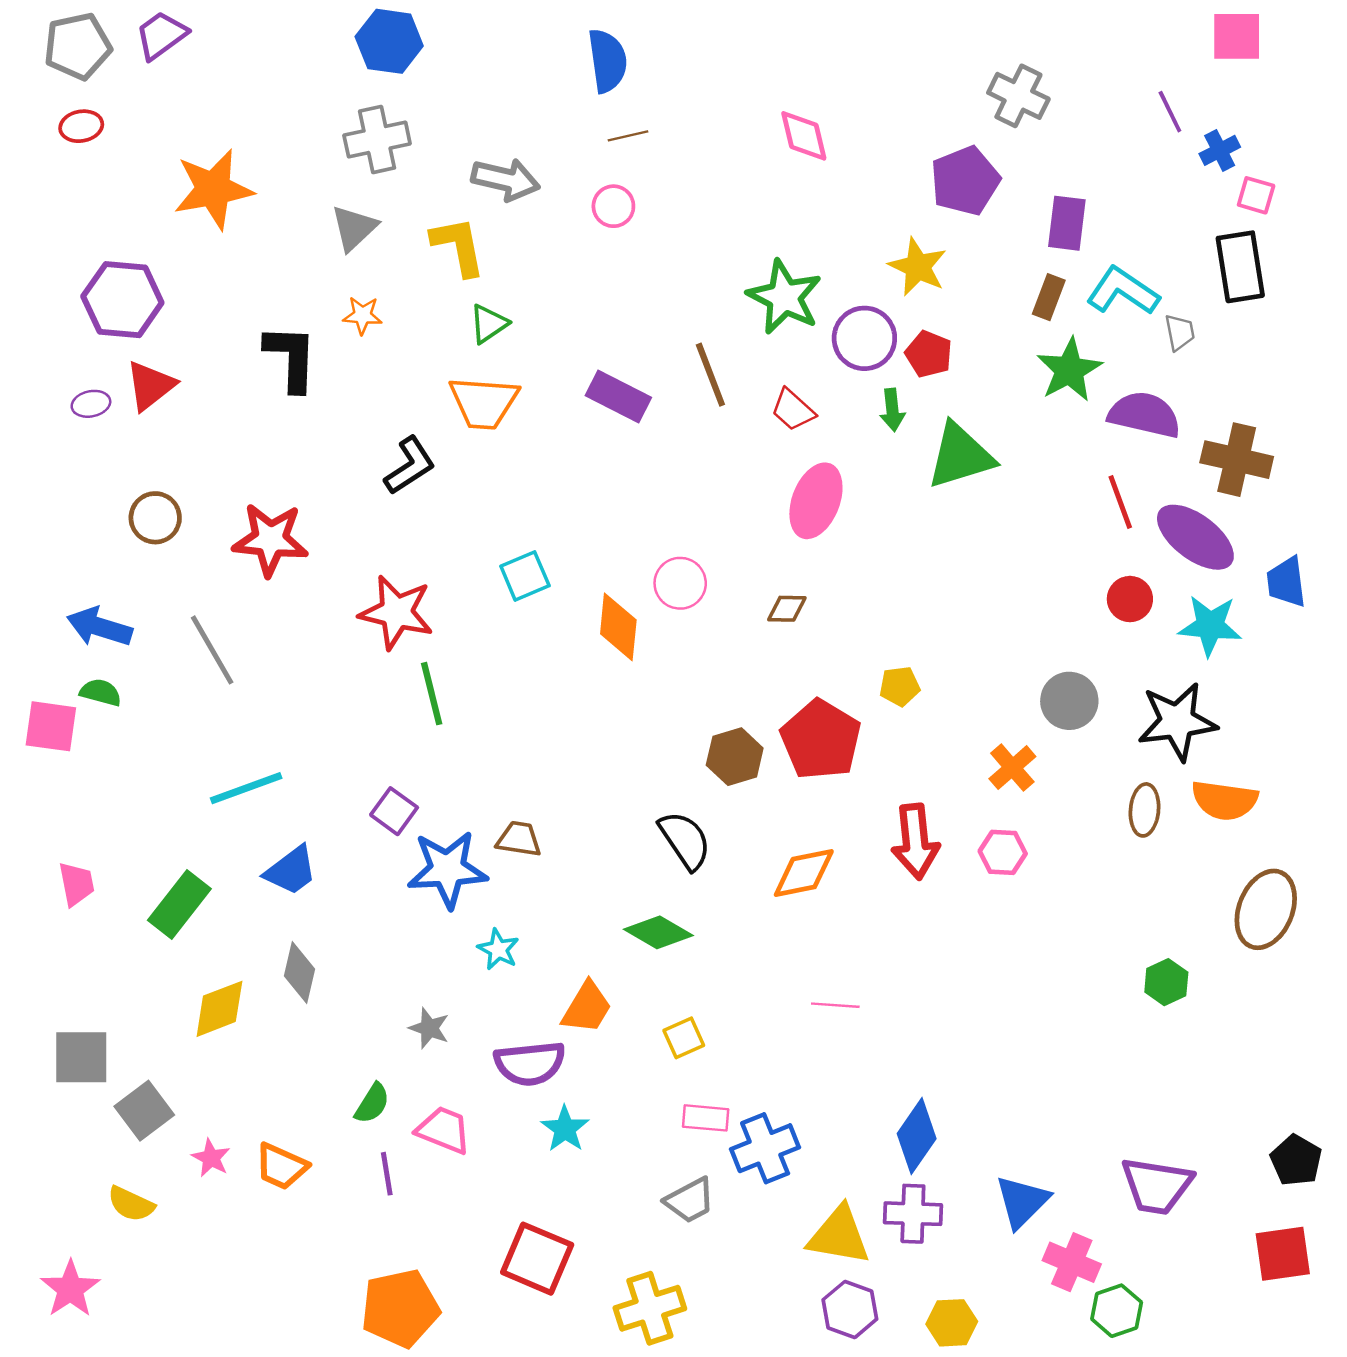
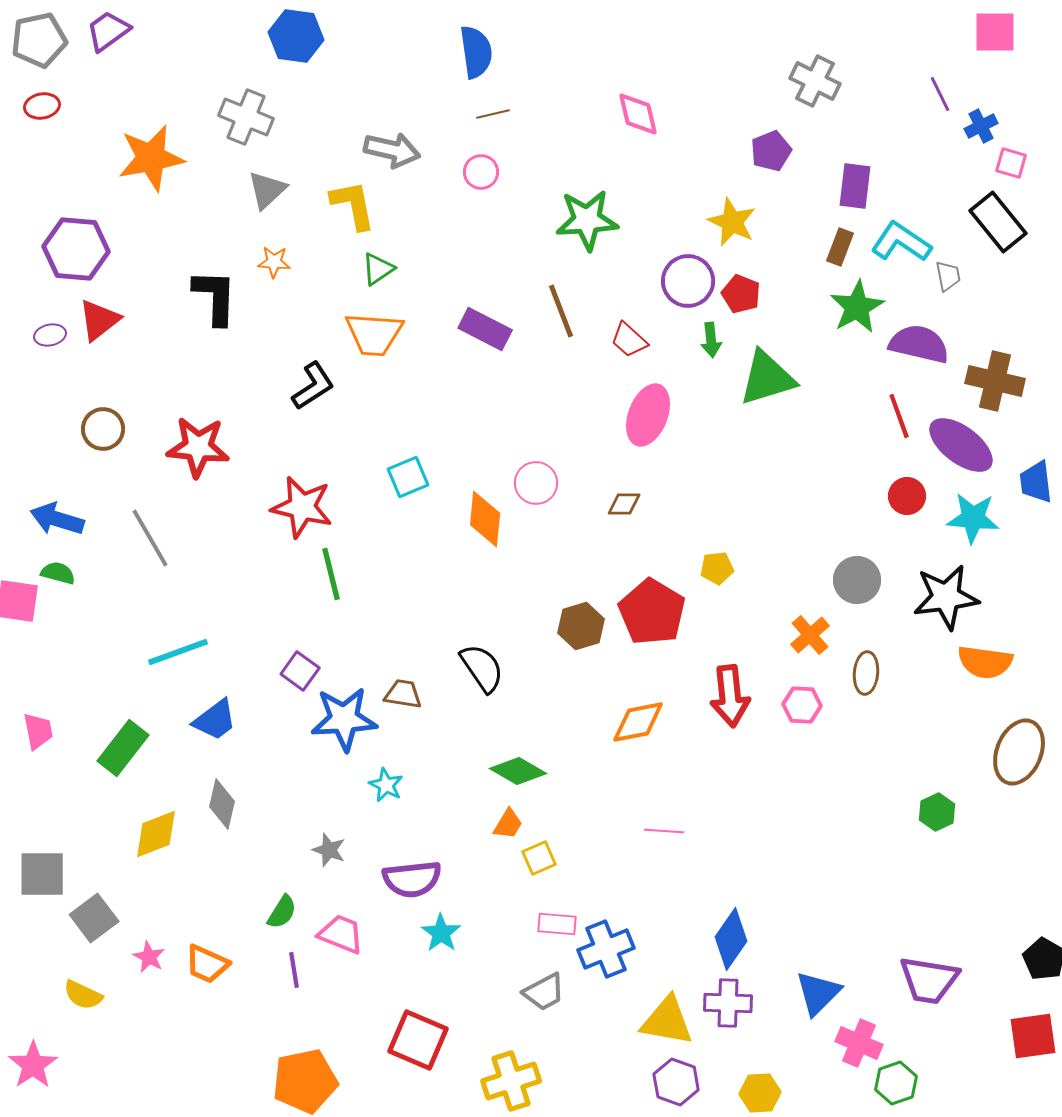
gray cross: (377, 140) -> (246, 117), moved, turned 34
purple pentagon: (965, 181) -> (771, 151), size x0.7
black rectangle: (1240, 267) -> (998, 222), turned -30
green star: (784, 297) -> (587, 220), moved, turned -30
brown ellipse: (1145, 810) -> (866, 673), moved
black semicircle: (685, 840) -> (482, 668), moved
orange trapezoid: (587, 1008) -> (508, 824), moved, size x0.7

